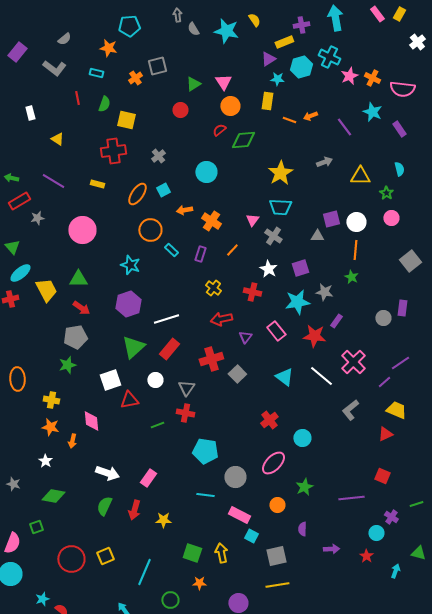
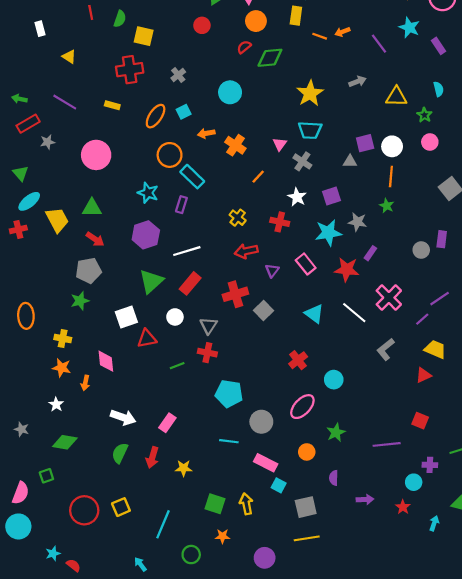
cyan rectangle: (171, 250) -> (192, 177), size x1.6
purple rectangle: (200, 254) -> (181, 205), moved
purple cross: (391, 517) -> (430, 465), turned -32

